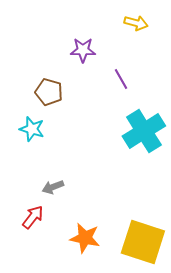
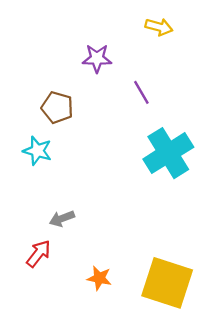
orange star: (85, 238) -> (99, 278), size x0.7

